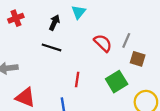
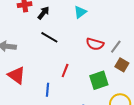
black arrow: (54, 23) -> (43, 13), moved
red semicircle: (103, 43) -> (95, 44), turned 138

